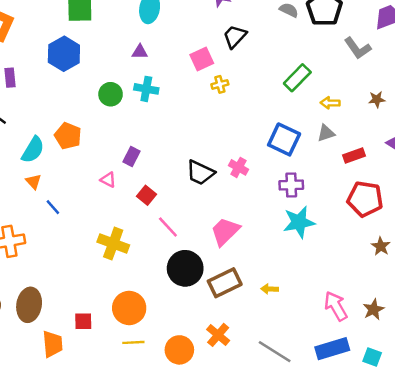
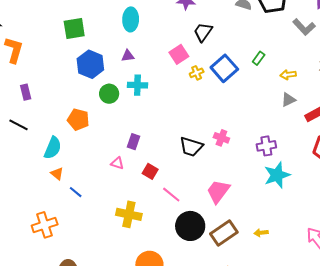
blue hexagon: (64, 54) -> (90, 64), moved
green rectangle: (297, 78) -> (259, 58), size x0.6
orange pentagon: (68, 136) -> (78, 120), moved
blue square: (284, 139) -> (224, 68), moved, turned 32

